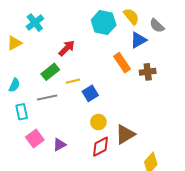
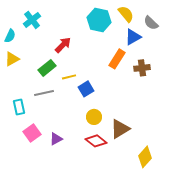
yellow triangle: (14, 43) -> (12, 59), moved
orange rectangle: (122, 63) -> (117, 59), turned 66
cyan semicircle: (14, 85) -> (10, 36), moved
red diamond: (100, 147) -> (96, 141), turned 65

